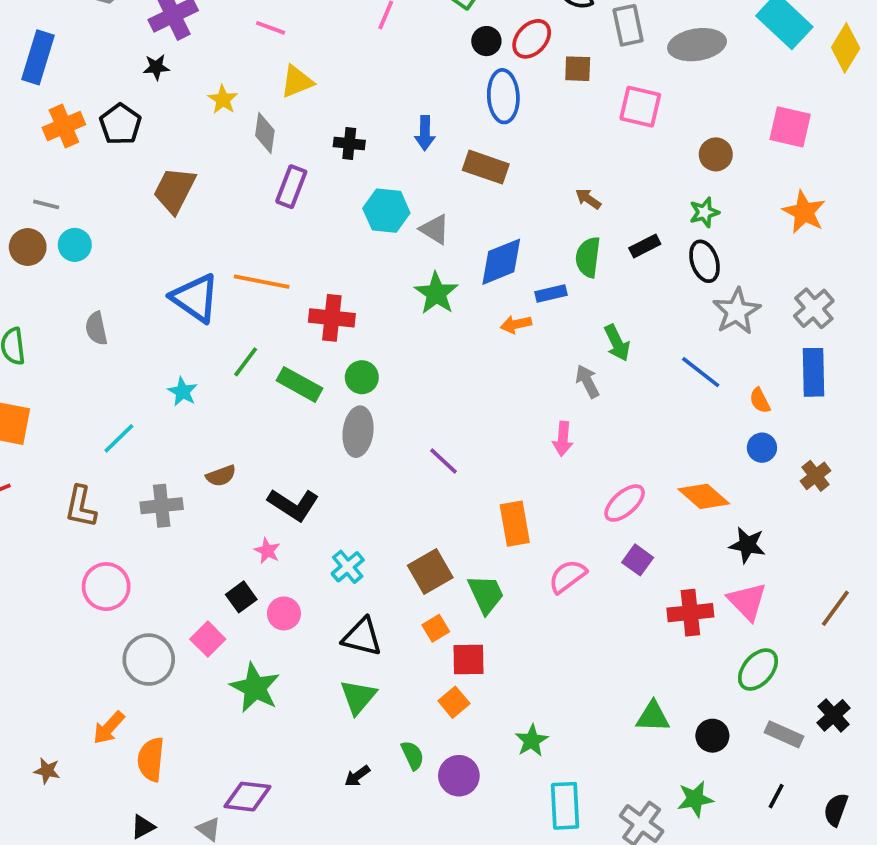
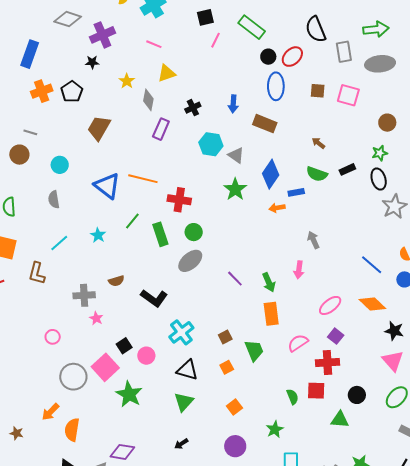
brown square: (578, 69) -> (318, 91), moved
black cross: (349, 143) -> (193, 108), turned -35
cyan circle: (75, 245) -> (60, 165), moved
green semicircle: (588, 257) -> (317, 174), turned -80
blue diamond: (501, 262) -> (271, 174), turned -36
green arrow: (617, 343) -> (269, 282), moved
blue line: (701, 372) -> (372, 265), moved
green rectangle: (299, 384) -> (160, 234), turned 40
gray ellipse: (358, 432) -> (190, 261), turned 40
cyan line: (119, 438) -> (59, 243), moved
brown L-shape: (81, 507) -> (37, 273), moved
pink star: (267, 551) -> (96, 318), moved
cyan cross: (348, 567) -> (181, 332), size x1.4
brown square: (430, 572) -> (225, 337), size x0.6
pink circle: (106, 587) -> (53, 337), size x0.6
red cross: (690, 613) -> (327, 362), moved
pink square: (208, 639) -> (105, 367), size x1.5
red square: (469, 659) -> (316, 391), moved
black circle: (712, 736) -> (357, 395), moved
green semicircle: (413, 755) -> (292, 397), moved

